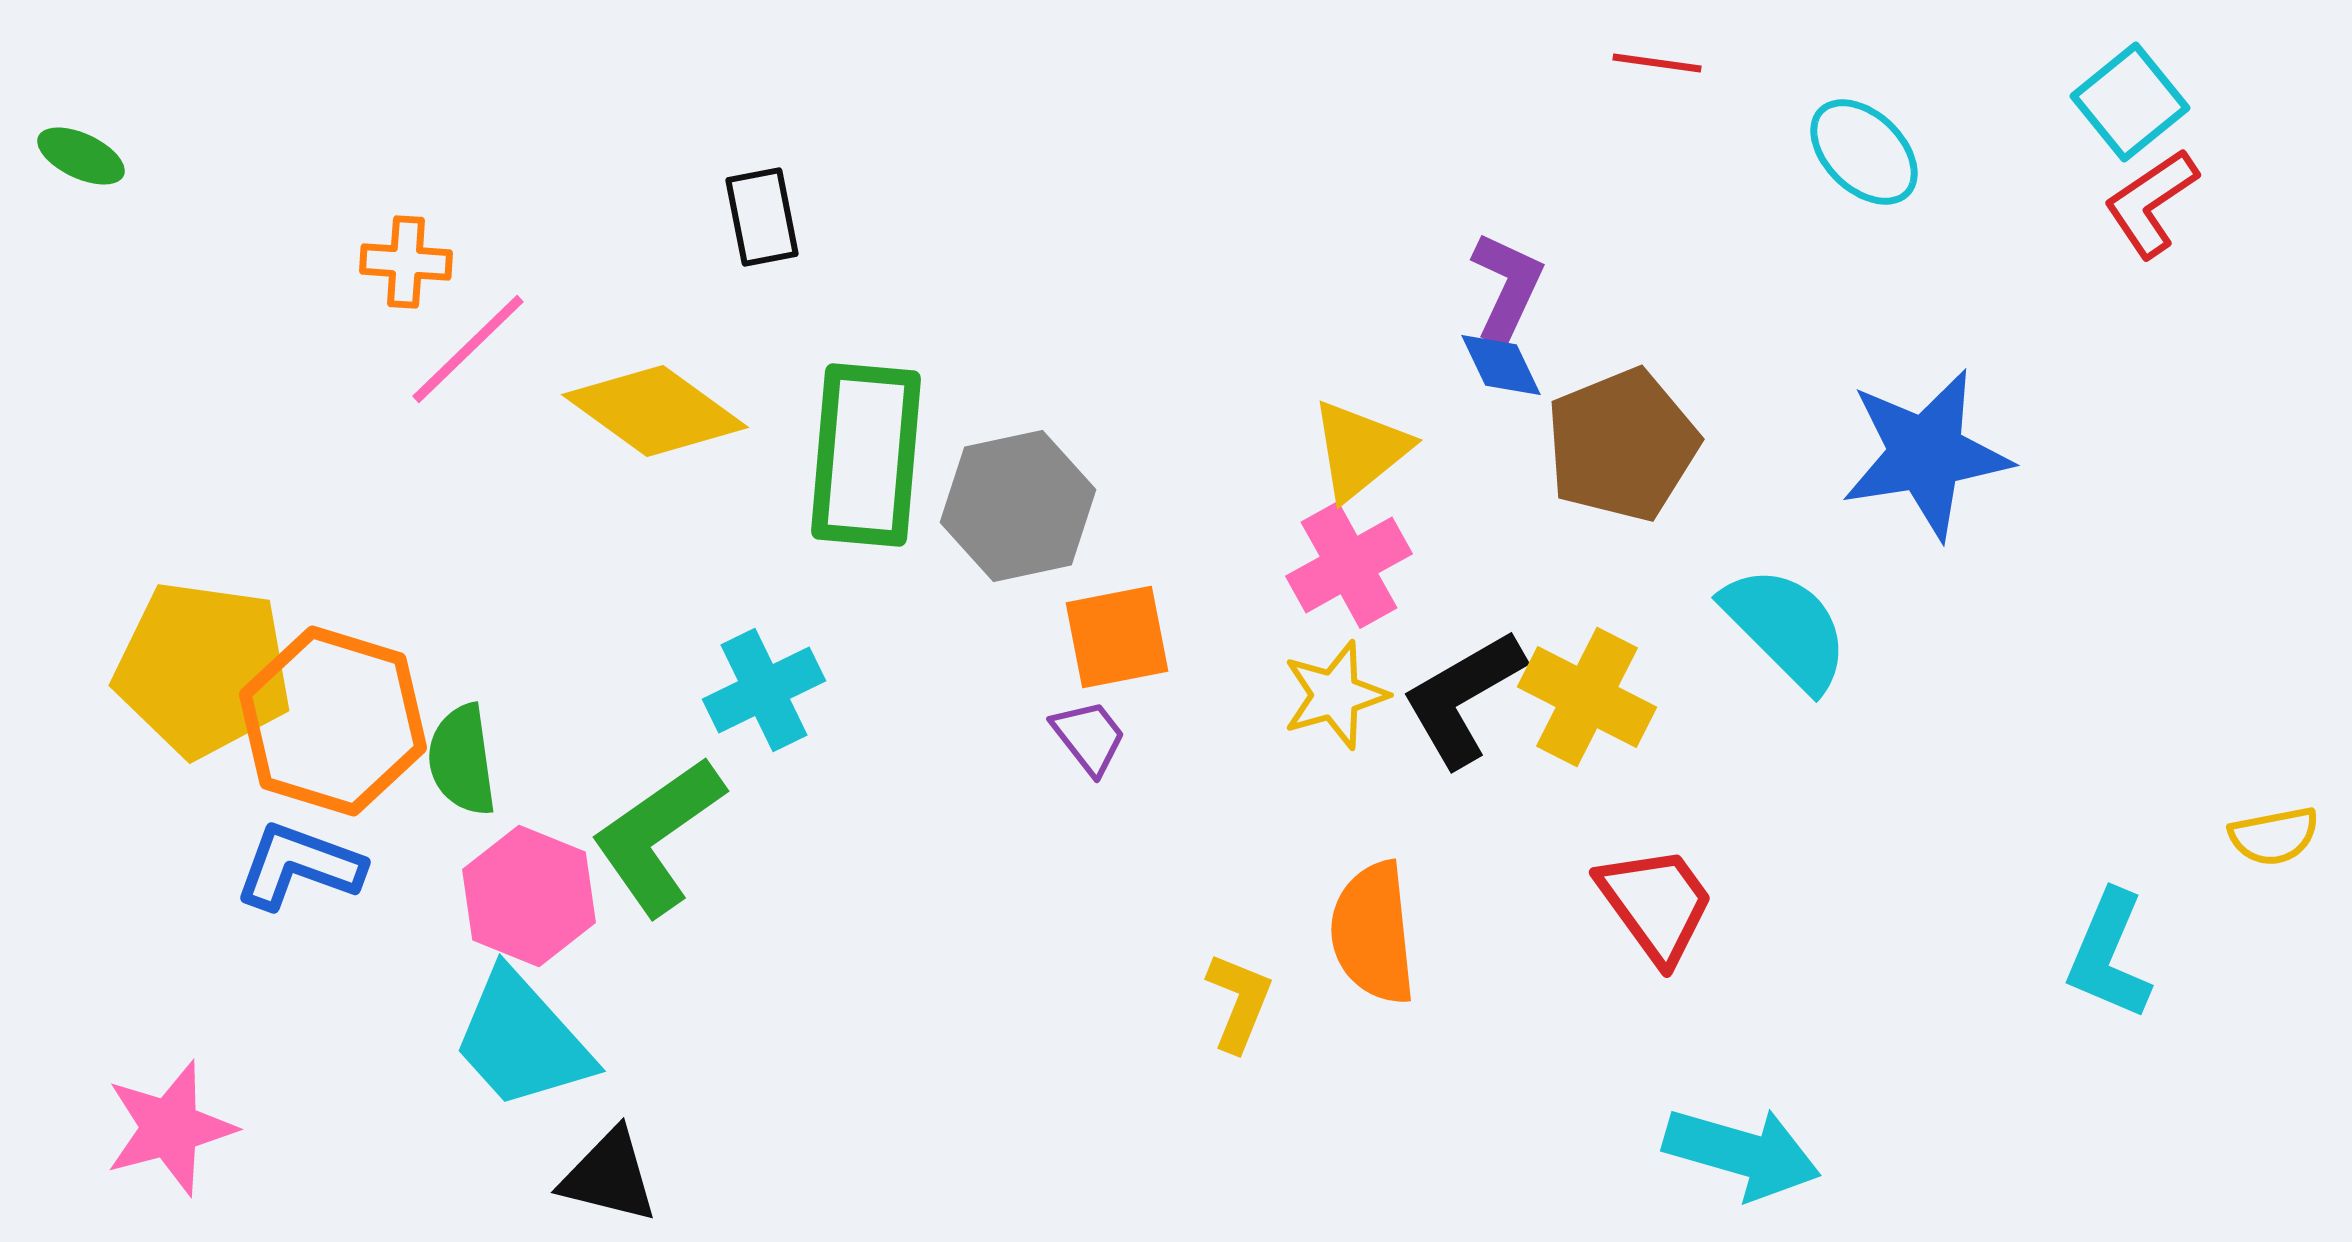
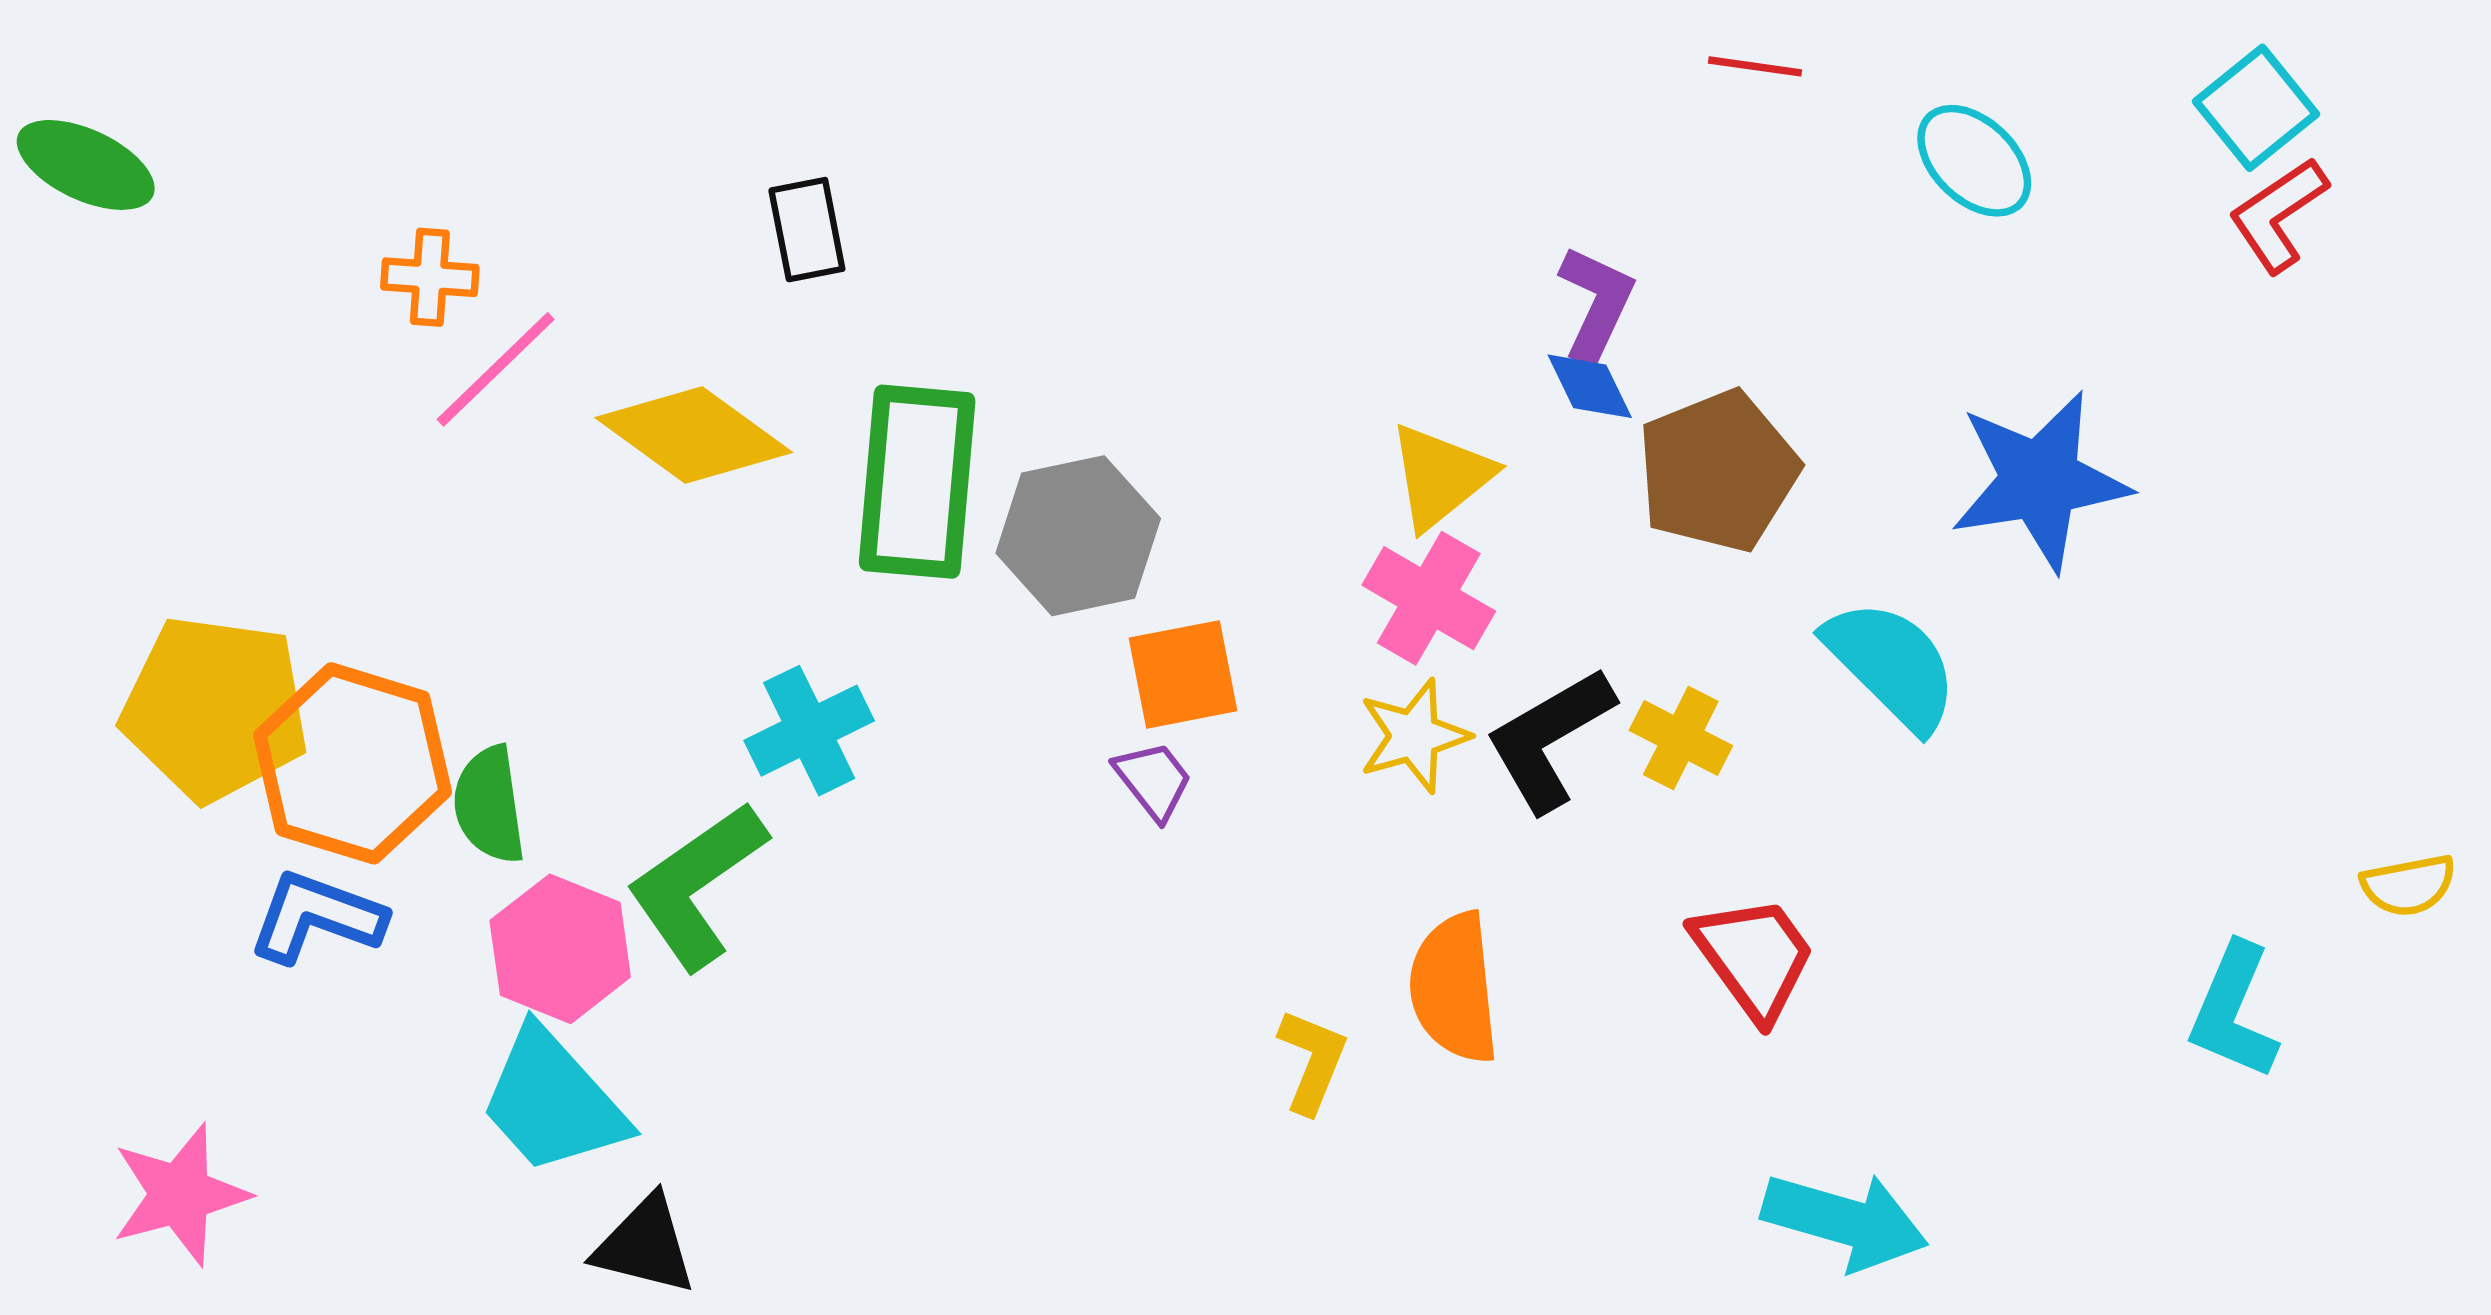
green ellipse: (81, 156) -> (86, 165), size x1.5
pink cross: (1349, 565) -> (1429, 598), turned -31
yellow cross: (1587, 697) -> (1681, 738), size x0.7

